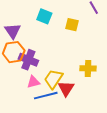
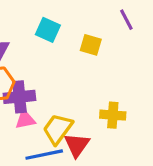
purple cross: (28, 60) -> (19, 97), turned -30
pink triangle: (33, 82) -> (25, 120), moved

